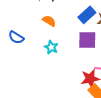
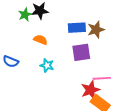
blue rectangle: (87, 15) -> (77, 28), turned 48

